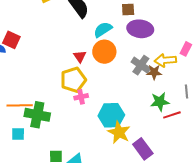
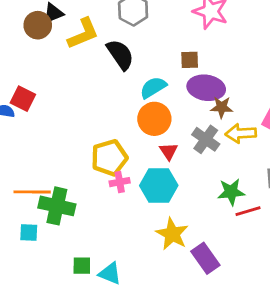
red triangle: (80, 57) -> (169, 151), moved
brown star: (154, 72) -> (222, 107), moved
cyan hexagon: (111, 115) -> (159, 186), moved

